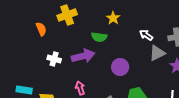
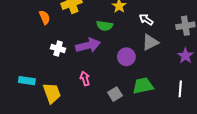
white arrow: (146, 35) -> (146, 19), moved
gray triangle: (157, 53) -> (150, 42), moved

